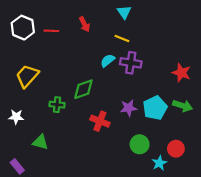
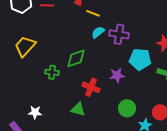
yellow line: (122, 39) -> (93, 13), moved
cyan pentagon: (155, 108) -> (140, 59), moved, turned 30
white star: (16, 117) -> (35, 112), moved
green triangle: (40, 142) -> (78, 109), moved

